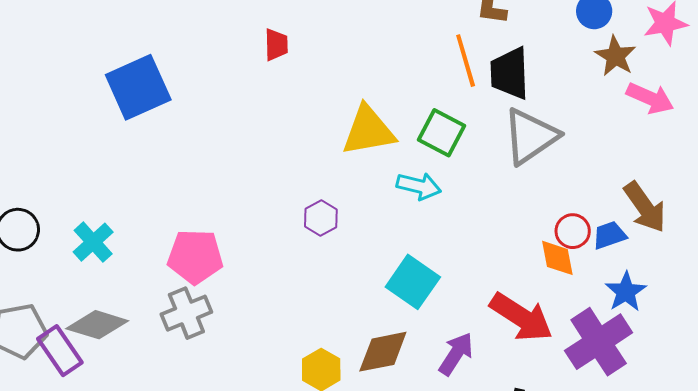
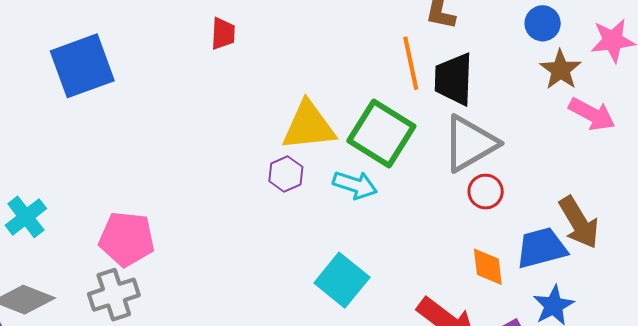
green square: (441, 133) -> (381, 133), size x1.4
purple hexagon: (321, 218) -> (286, 174), moved
red circle: (573, 231) -> (486, 192), moved
blue trapezoid: (609, 235) -> (541, 248), size x1.5

